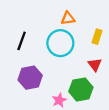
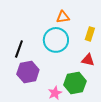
black line: (22, 41) -> (19, 49), moved
red triangle: (95, 65) -> (88, 60), turned -40

